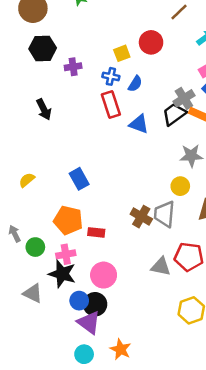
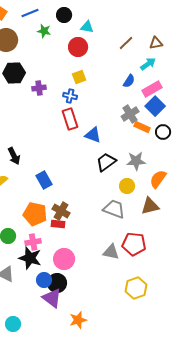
red circle: (151, 42) -> (78, 47), moved
blue semicircle: (135, 84) -> (129, 81), moved
black arrow: (44, 109) -> (14, 156), moved
black trapezoid: (174, 114) -> (106, 162), moved
gray trapezoid: (164, 214) -> (114, 209), turned 105
brown cross: (141, 217) -> (61, 211), moved
orange star: (121, 349) -> (78, 320), turned 30
cyan circle: (84, 354) -> (13, 324), moved

